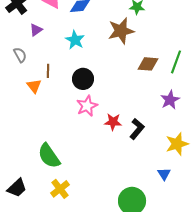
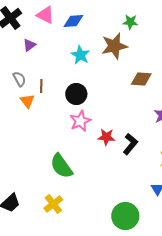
cyan star: (75, 40) -> (80, 55), moved
gray semicircle: (20, 55) -> (19, 79), moved
green semicircle: (49, 156) -> (61, 166), moved

